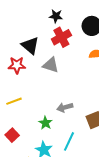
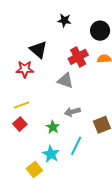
red cross: (61, 37) -> (78, 57), moved
gray triangle: (51, 65) -> (65, 80), moved
red square: (12, 135) -> (20, 124), moved

